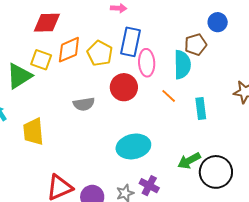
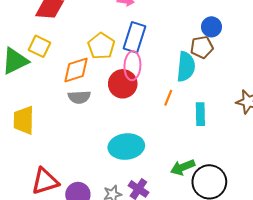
blue circle: (218, 22) -> (211, 27), moved
orange diamond: (69, 50) -> (76, 70), moved
pink ellipse: (147, 63) -> (132, 66), moved
orange line: (169, 96) -> (168, 98), turned 63

